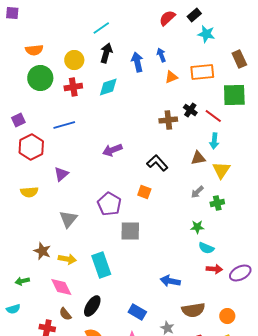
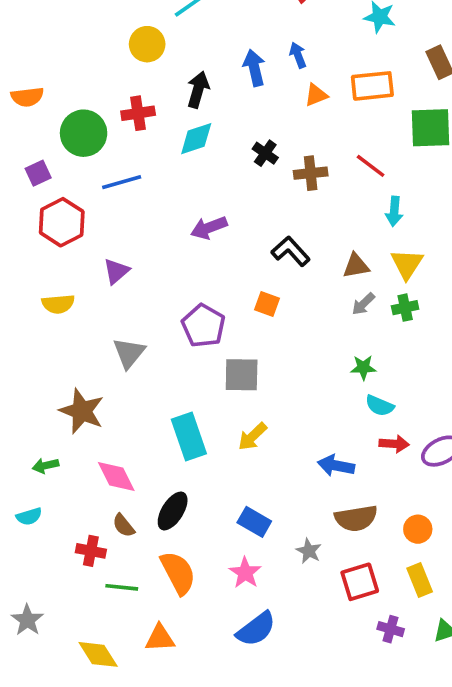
orange semicircle: (34, 50) -> (27, 97), moved
black arrow: (106, 53) -> (198, 90), moved
yellow circle: (74, 60) -> (147, 44), moved
green circle: (40, 78) -> (84, 133), moved
cyan diamond: (108, 87) -> (196, 139), moved
black cross: (190, 110) -> (265, 153), moved
red line: (213, 116) -> (371, 166), moved
brown triangle: (198, 158) -> (356, 266), moved
green cross: (217, 203) -> (405, 308), moved
brown star: (42, 251) -> (82, 411), size x1.4
yellow arrow: (67, 259) -> (252, 437), moved, turned 126
blue arrow: (170, 281) -> (336, 466), moved

